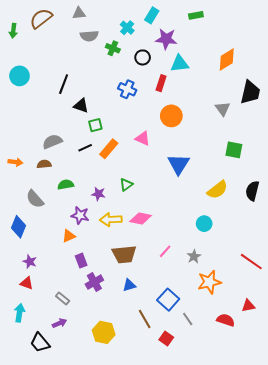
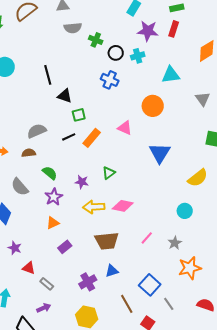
cyan cross: (127, 28) -> (138, 56), moved, turned 32
black circle: (143, 57) -> (116, 53), moved
cyan triangle: (180, 64) -> (171, 75), moved
red rectangle: (161, 83) -> (174, 29), moved
black line: (64, 84) -> (48, 75), turned -36
green semicircle: (66, 185) -> (50, 173), turned 49
purple star: (80, 215) -> (54, 197), moved, turned 30
purple rectangle: (81, 261) -> (65, 247), turned 72
purple cross: (94, 282) -> (88, 282), moved
red triangle: (27, 283) -> (29, 268), moved

